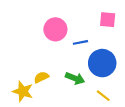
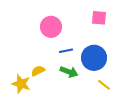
blue line: (80, 42) -> (66, 51), moved
yellow line: (103, 96) -> (104, 85), moved

